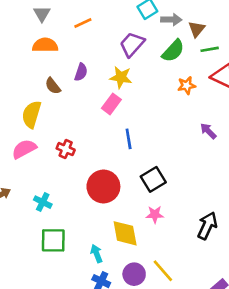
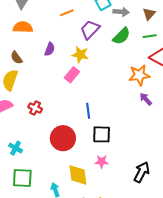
orange line: (83, 23) -> (67, 13), moved
brown triangle: (197, 29) -> (149, 14), moved
orange star: (187, 85) -> (139, 75), moved, size x1.5
brown semicircle: (53, 86) -> (16, 58), moved
blue line: (129, 139) -> (88, 111), moved
black square: (153, 179) -> (102, 134), turned 30

